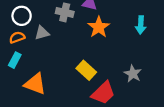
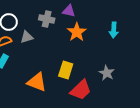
yellow rectangle: (86, 70) -> (66, 70), turned 66
orange triangle: (35, 84) -> (37, 82), moved

